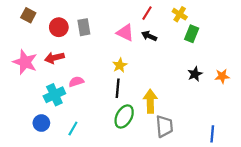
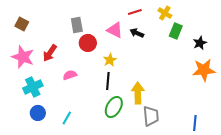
red line: (147, 13) -> (135, 12), turned 40
brown square: (28, 15) -> (22, 24), moved
red circle: (59, 27) -> (88, 43), moved
red arrow: (54, 58) -> (50, 53), turned -42
black star: (195, 74) -> (200, 43), moved
orange star: (222, 76) -> (204, 70), size x1.6
cyan cross: (54, 95) -> (33, 87), moved

